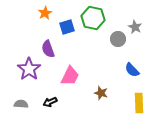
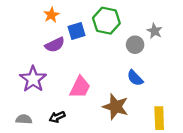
purple semicircle: (48, 49) -> (55, 45), moved, turned -96
blue semicircle: (132, 70) -> (135, 78), moved
brown star: (101, 93) -> (116, 107), size x1.6

